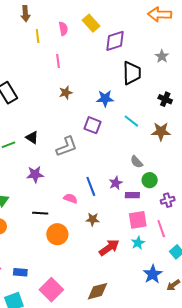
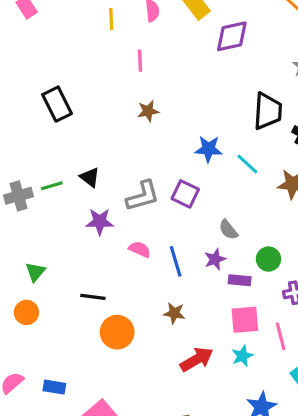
black trapezoid: (132, 73) -> (268, 111), moved
blue star: (105, 98) -> (208, 149), moved
purple square: (93, 125) -> (185, 194), moved
gray semicircle: (137, 162) -> (228, 230), moved
purple star: (35, 174) -> (100, 222), moved
pink semicircle: (70, 198) -> (140, 249), moved

